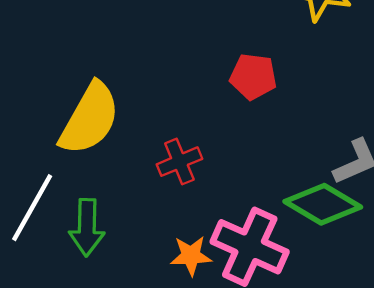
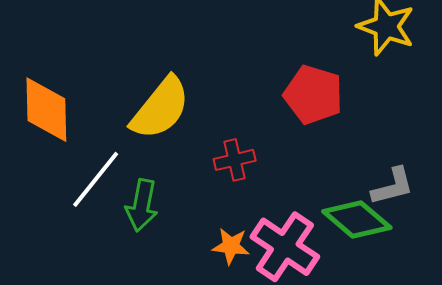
red pentagon: (253, 77) -> (313, 95), size x1.4

